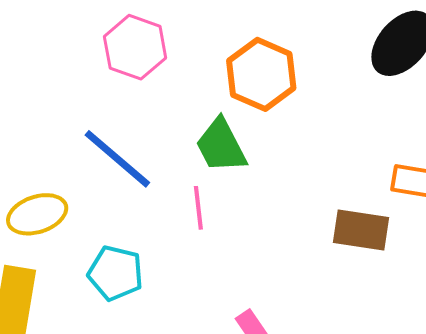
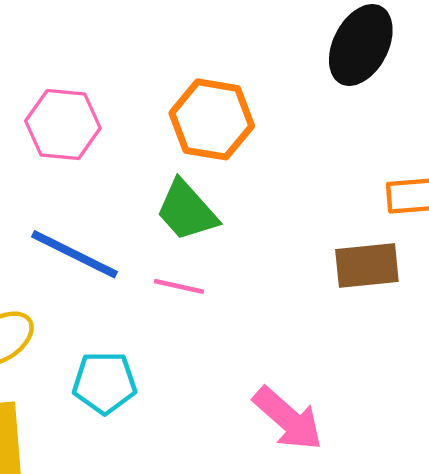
pink line: (198, 208) -> (179, 286), turned -57

